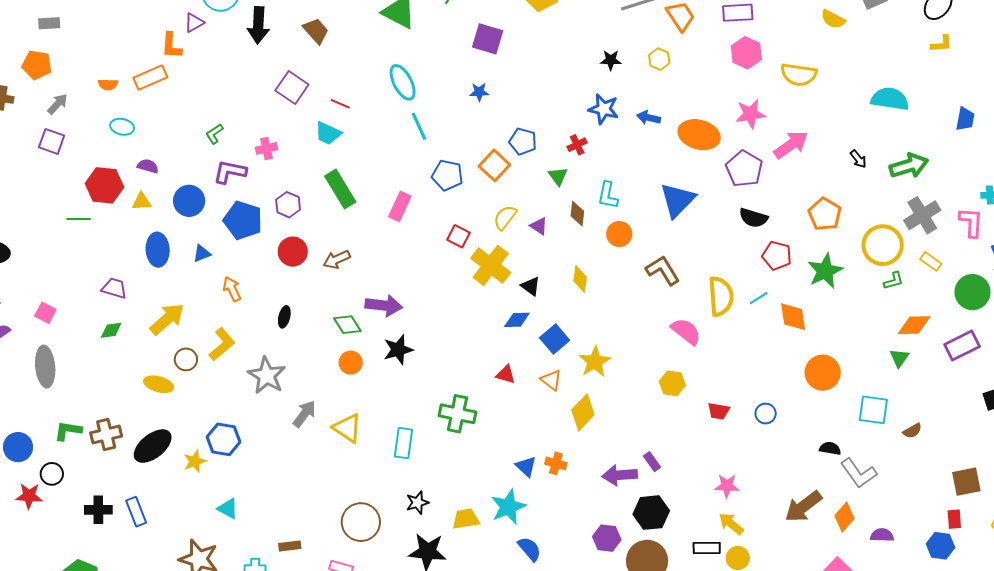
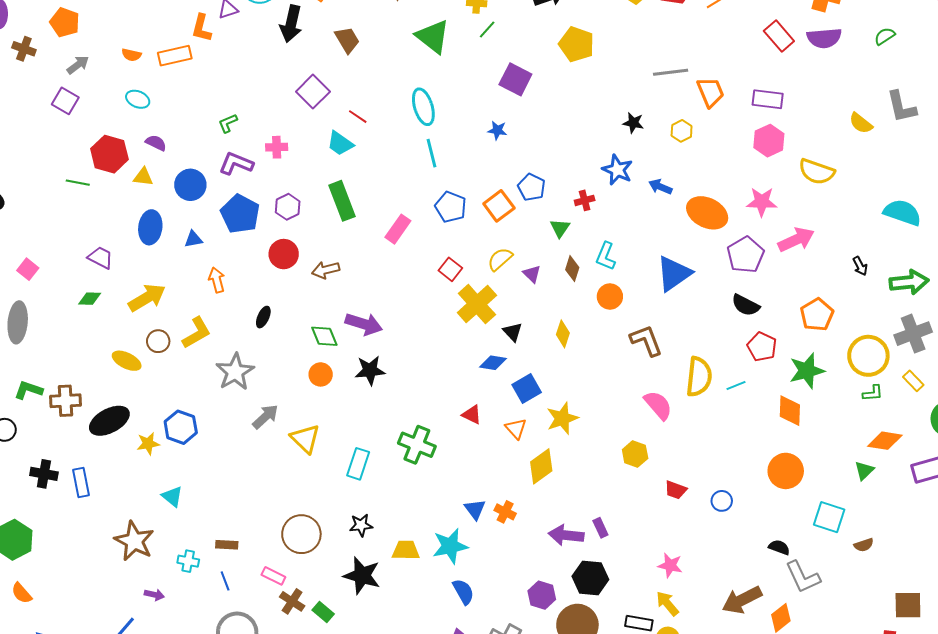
orange diamond: (793, 317) -> (790, 411), moved

